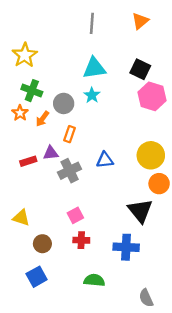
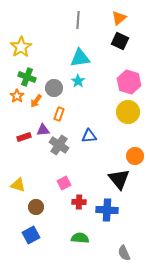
black square: (140, 69) -> (120, 41), moved
yellow circle: (151, 155) -> (128, 112), moved
gray cross: (70, 171) -> (59, 145), turned -30
red cross: (81, 240) -> (79, 202), moved

